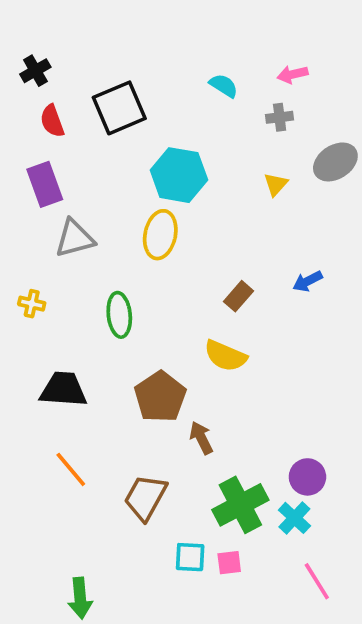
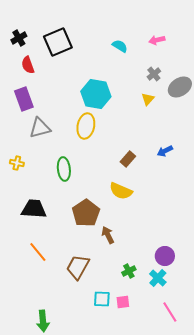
black square: (119, 108) -> (58, 42), moved
gray cross: (280, 117) -> (154, 74), moved, turned -32
green cross: (240, 505) -> (129, 271), size x0.5

